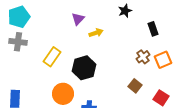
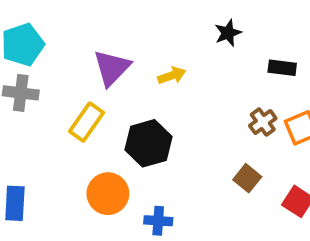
purple triangle: (78, 19) -> (112, 68), moved, size x1.5
black rectangle: (153, 29) -> (282, 68), turned -64

